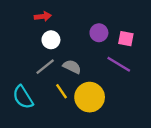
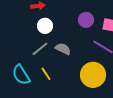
yellow line: (61, 91) -> (46, 74), moved
yellow circle: (90, 97) -> (93, 75), moved

